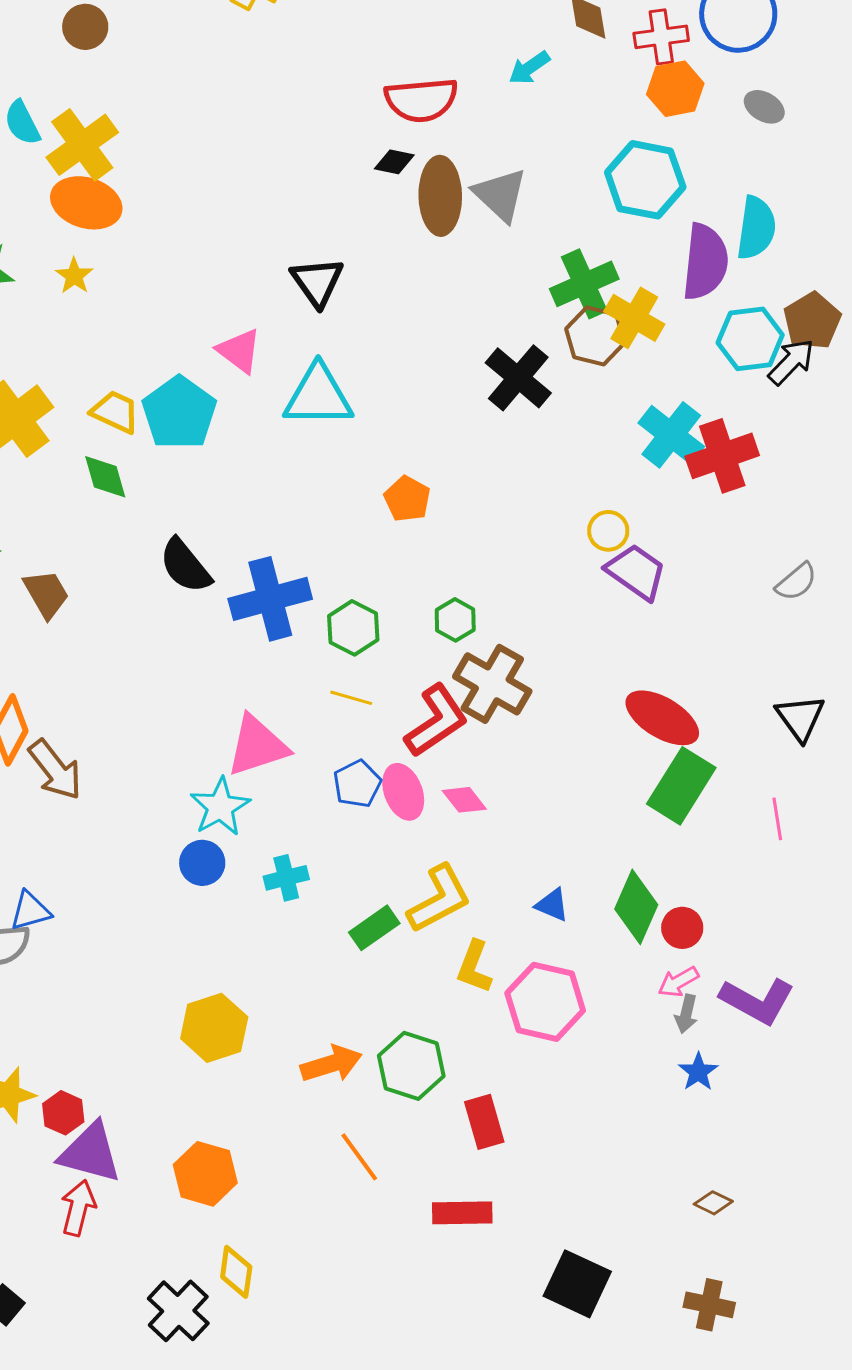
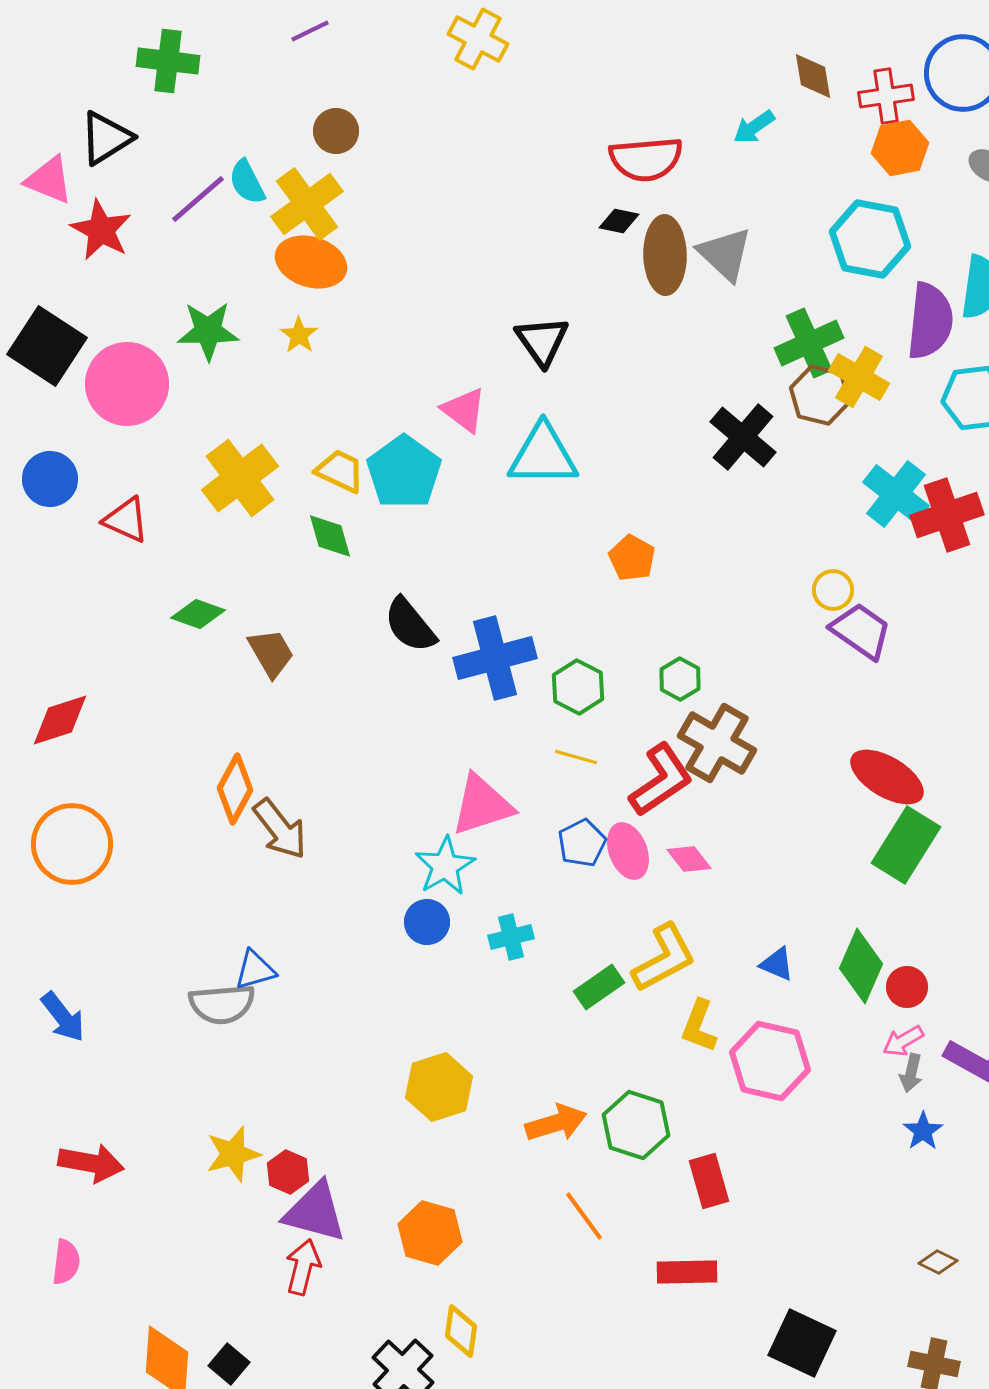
brown circle: (85, 27) -> (336, 131), moved

